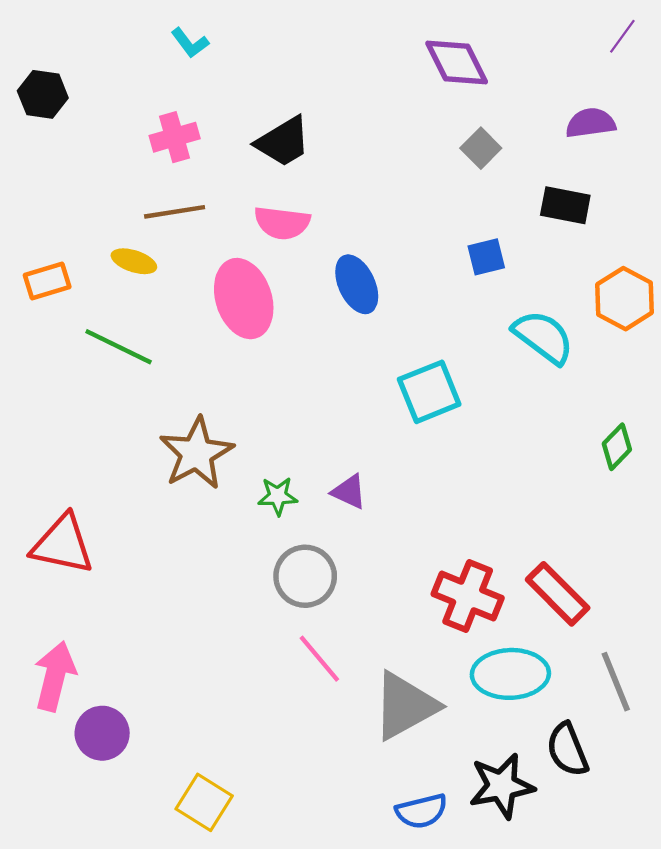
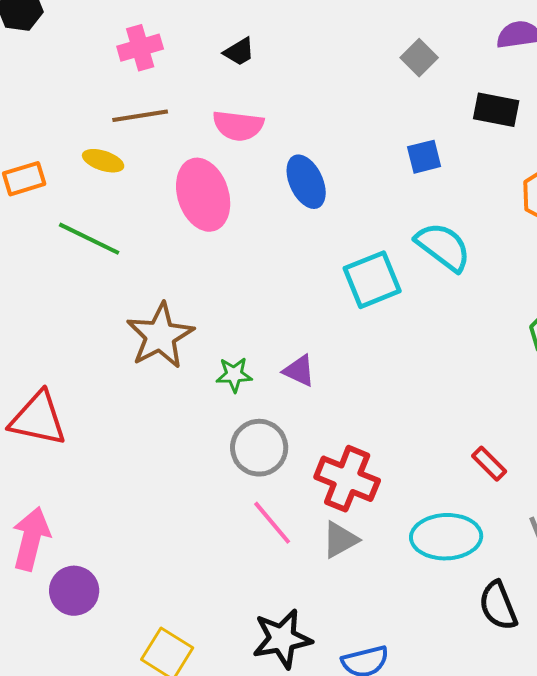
black trapezoid: (283, 142) -> (239, 52), size x0.6
cyan semicircle: (543, 337) -> (443, 247), moved
red rectangle: (558, 594) -> (489, 464), size x0.6
red cross: (468, 596) -> (347, 479), moved
gray triangle: (405, 706) -> (340, 540), moved, size x0.6
black star: (502, 786) -> (282, 639), moved

